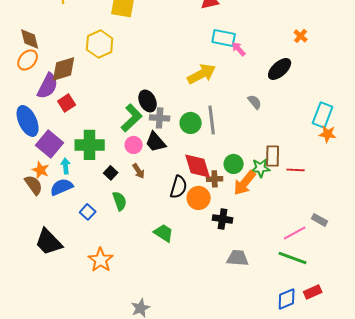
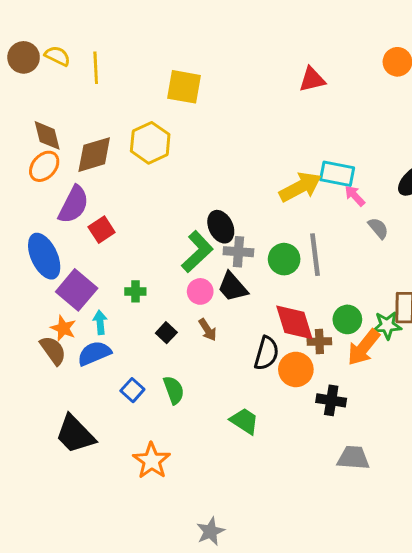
cyan rectangle: (224, 38) -> (337, 174), moved
pink arrow: (239, 49) -> (355, 196), moved
brown diamond: (64, 69) -> (94, 155), moved
green cross: (90, 145) -> (135, 291), size x0.5
green semicircle: (120, 201) -> (174, 390), moved

